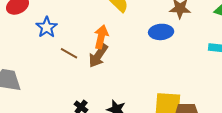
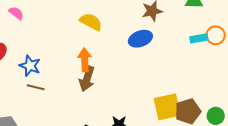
brown line: (69, 53) -> (36, 87), moved

